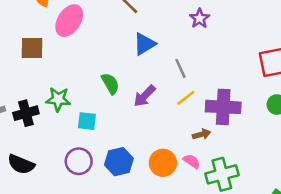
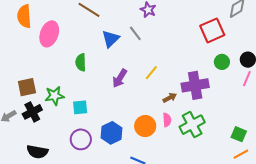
brown square: (32, 48) -> (27, 87), moved
gray line: (180, 68) -> (135, 33), moved
green semicircle: (110, 84) -> (81, 62), moved, turned -138
purple cross: (223, 107) -> (195, 85), moved
pink semicircle: (192, 161) -> (167, 120), turned 64

